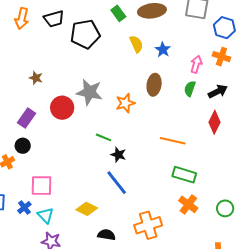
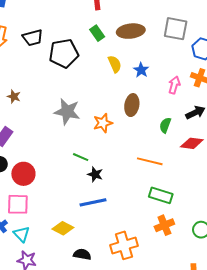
green semicircle: (190, 89) -> (165, 125), moved
red circle: (62, 108) -> (23, 174), moved
red diamond: (215, 122) -> (192, 143), turned 70
blue line: (117, 183) -> (93, 202), turned -64
orange cross: (188, 204) -> (164, 225), turned 30

